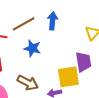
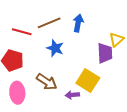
purple trapezoid: (83, 62) -> (105, 53), moved
yellow square: (68, 77) -> (88, 80), turned 35

